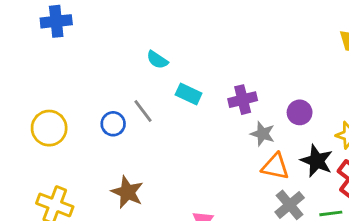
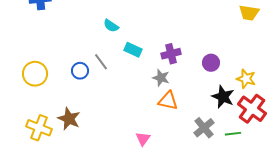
gray star: (263, 134) -> (161, 78), moved
orange triangle: (275, 166) -> (168, 101), moved
brown star: (127, 192) -> (69, 119), moved

